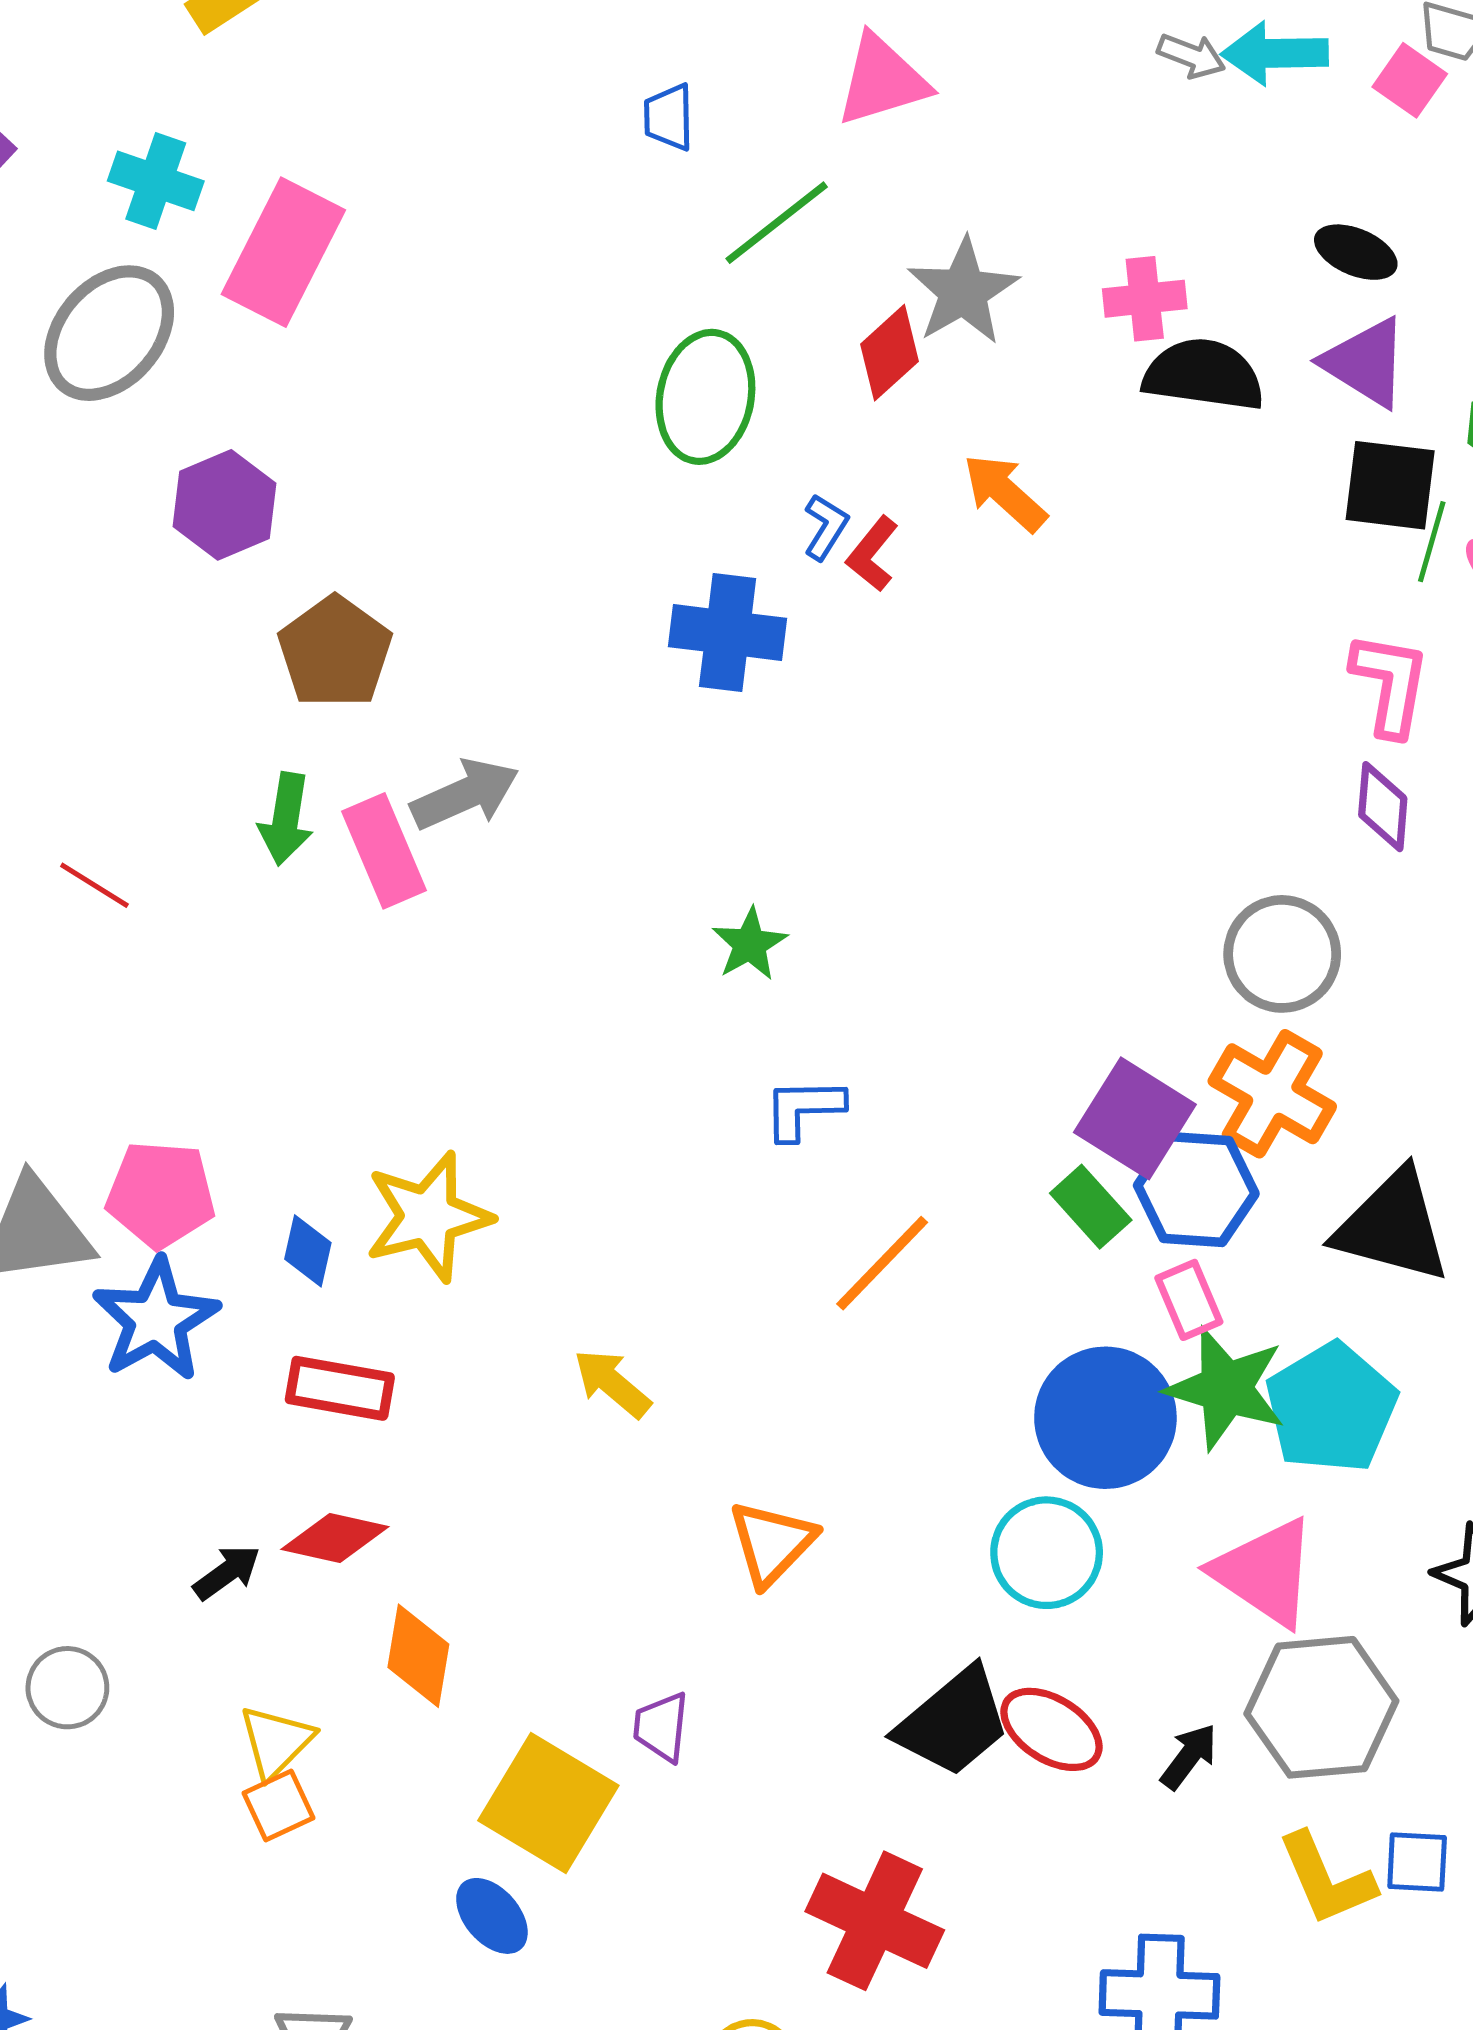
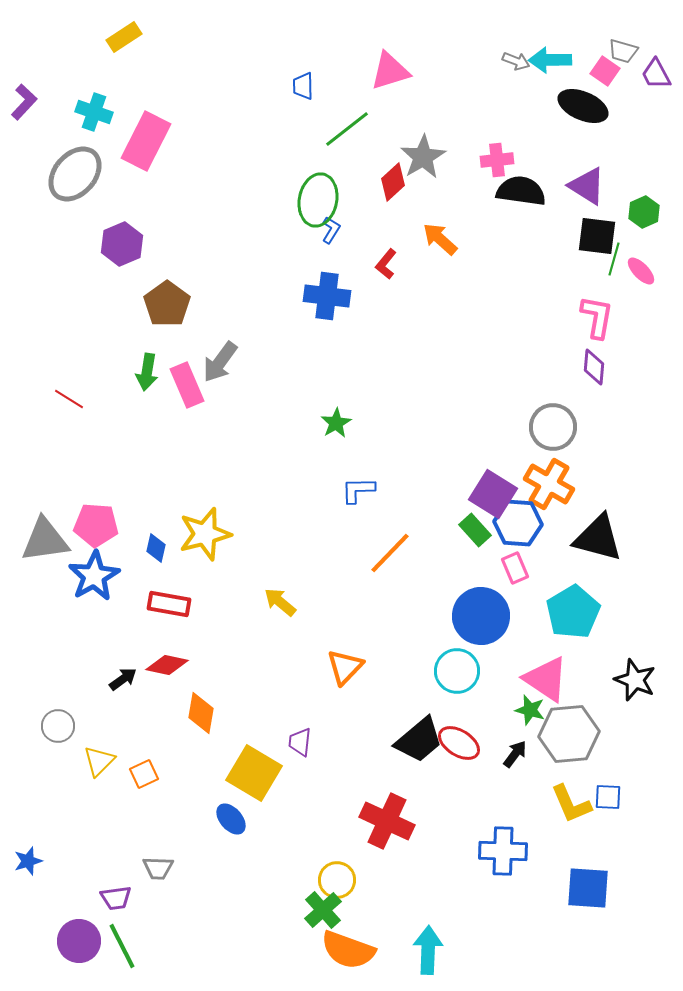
black ellipse: (1356, 252) -> (583, 106), moved, size x1.5
blue L-shape: (826, 527) -> (331, 230), moved
gray arrow: (465, 794) -> (220, 362), turned 150
green star: (1226, 1388) -> (530, 710), moved, size x0.6
yellow triangle: (276, 1742) -> (99, 761), moved

